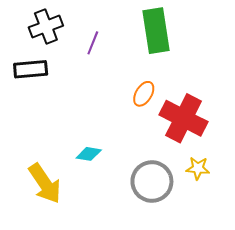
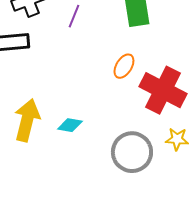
yellow arrow: (45, 184) -> (27, 120), moved, turned -132

